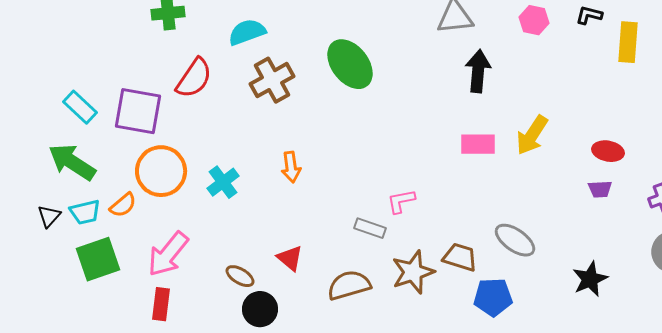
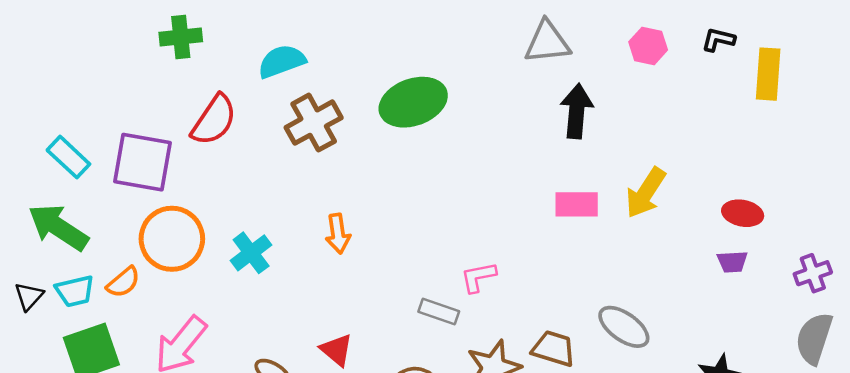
green ellipse: (350, 64) -> (413, 102), turned -72

